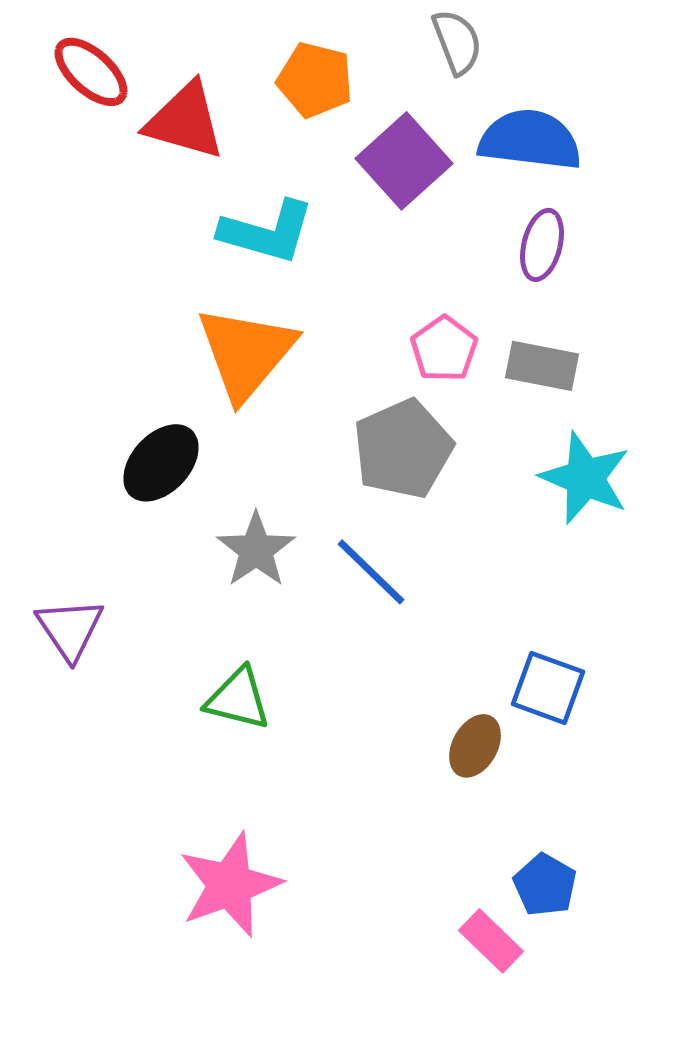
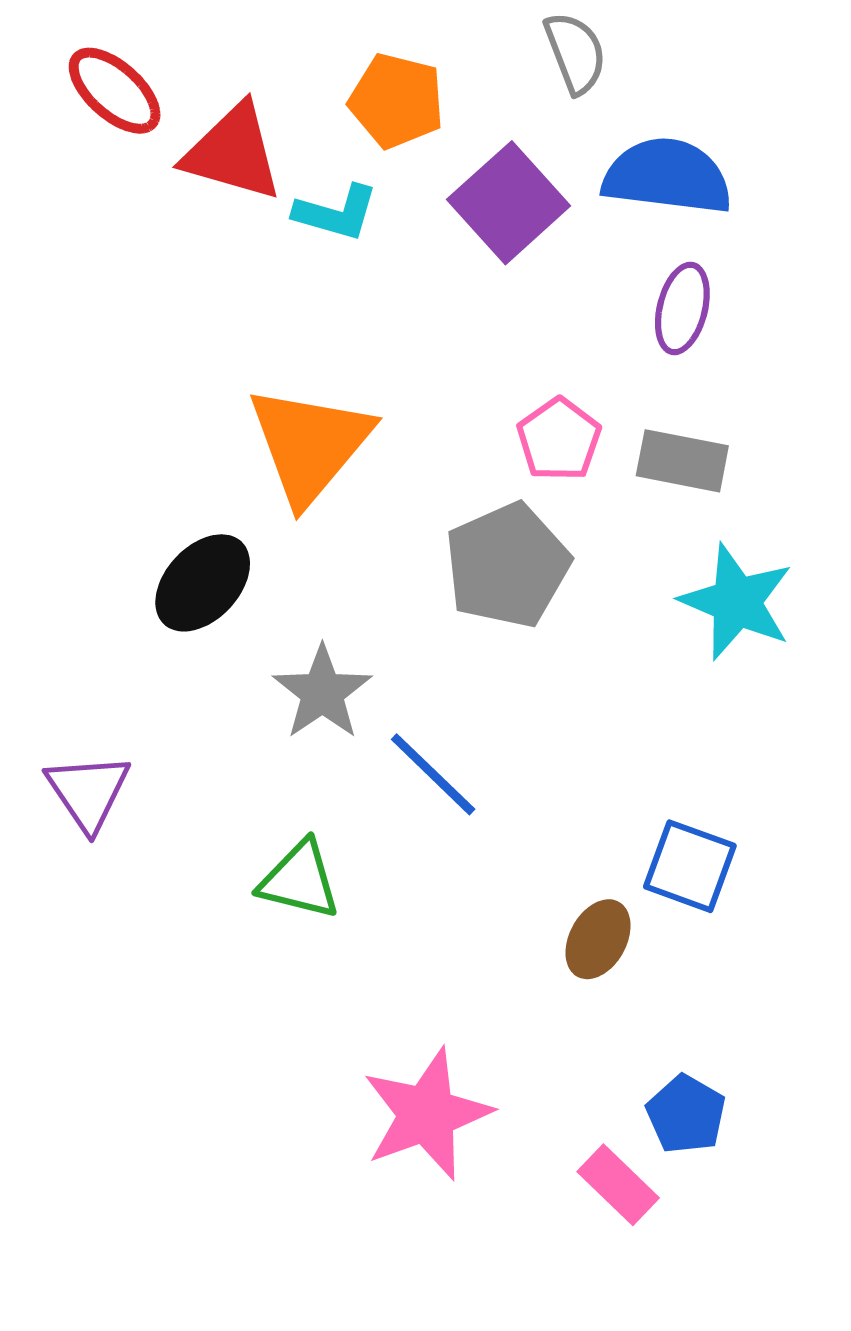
cyan L-shape: (267, 232) -> (336, 213), moved, size x0.7
blue line: (371, 572) -> (433, 774), moved
pink star: (230, 885) -> (427, 1114), moved

